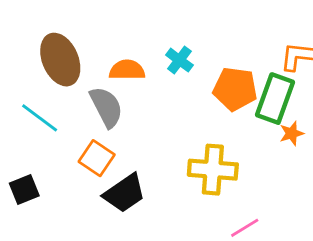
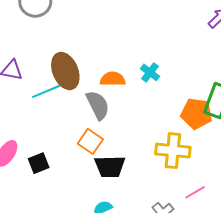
orange pentagon: (235, 89) -> (197, 114), moved
cyan line: (40, 118) -> (46, 91), moved, turned -60
black trapezoid: (125, 193) -> (110, 167), turned 32

